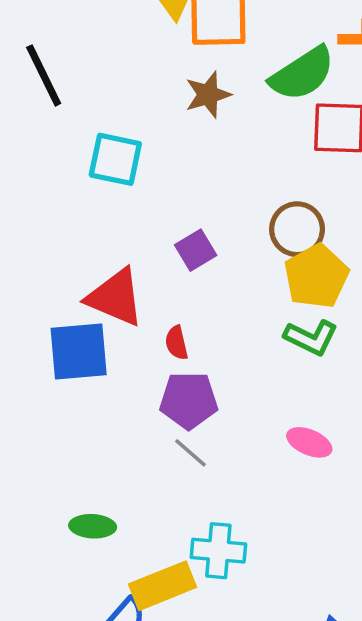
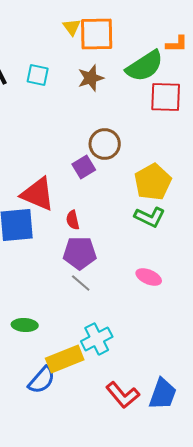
cyan square: (115, 159) -> (38, 75), moved, size x0.7
brown circle: (297, 229) -> (105, 144), moved
cyan cross: (218, 551) -> (97, 339), turned -32

